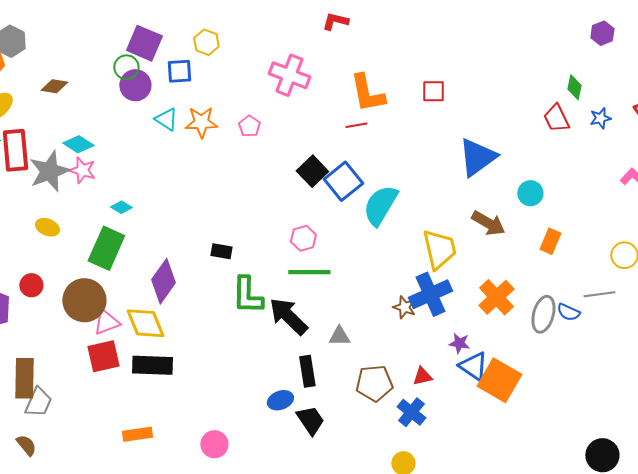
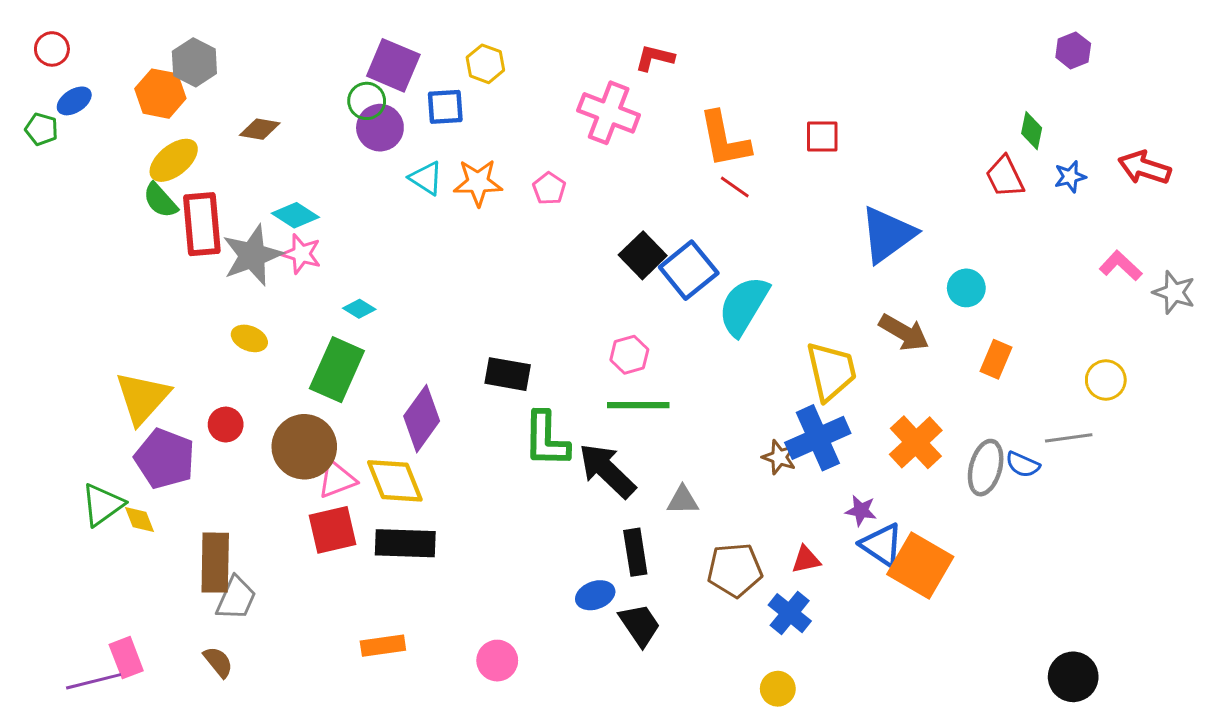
red L-shape: (335, 21) -> (655, 58), moved
red line: (356, 125) -> (735, 187), moved, turned 45
black rectangle: (221, 251) -> (508, 374), size x1.4

